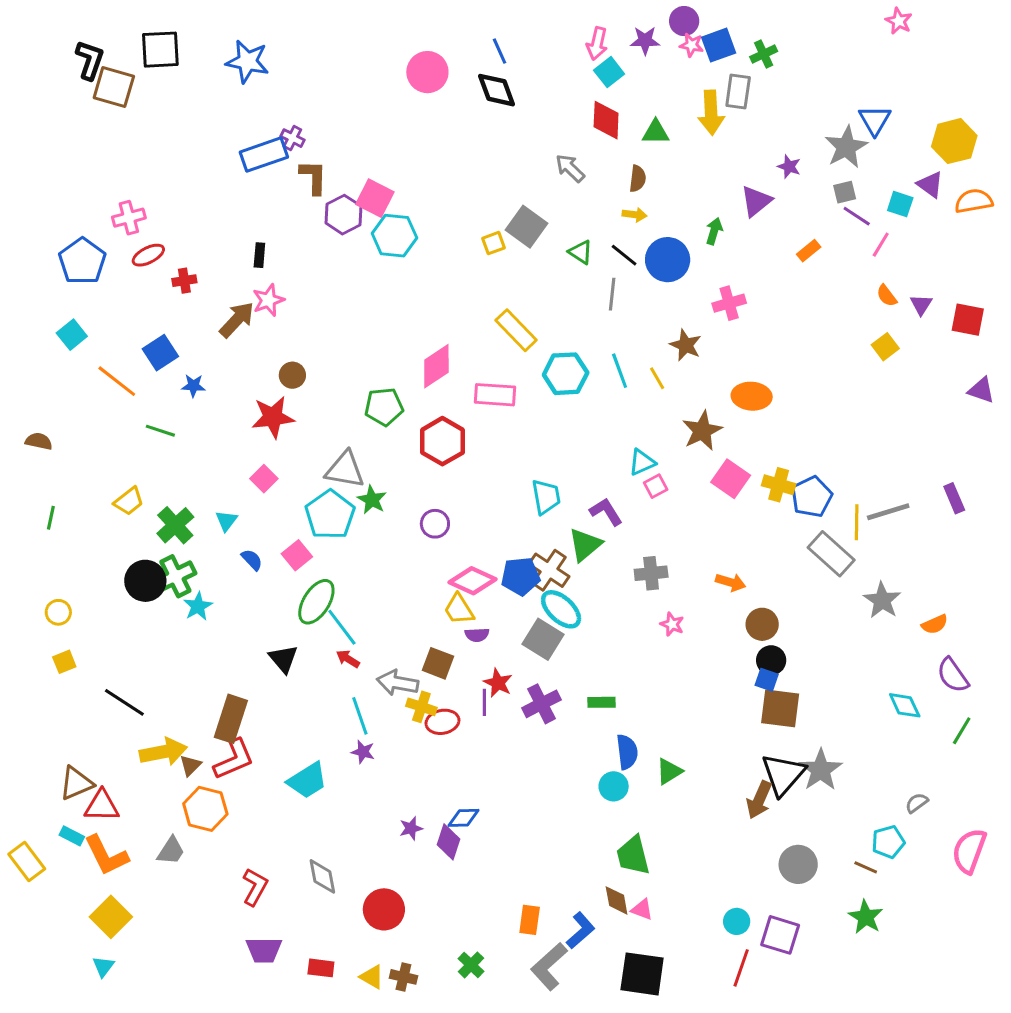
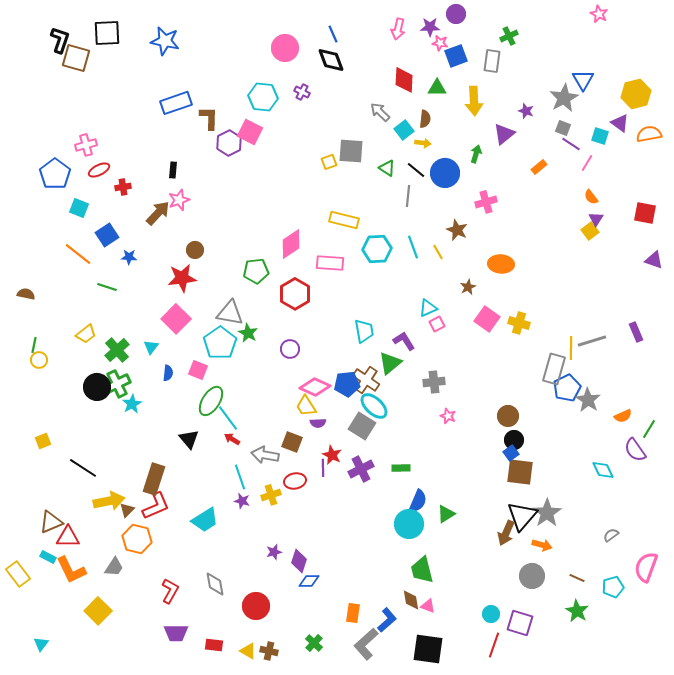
pink star: (692, 45) -> (440, 43), moved
blue square: (719, 45) -> (456, 56), moved
cyan square: (609, 72) -> (404, 130), moved
yellow arrow: (711, 113) -> (474, 101), moved
purple cross: (292, 138) -> (302, 92), moved
gray square: (845, 192) -> (563, 128), turned 35
gray square: (527, 227) -> (351, 151), turned -32
cyan hexagon: (394, 236) -> (263, 97), moved
purple triangle: (921, 305) -> (596, 219), moved
yellow rectangle: (516, 330) -> (344, 220), turned -32
cyan square: (72, 335) -> (79, 208), moved, turned -30
brown star: (702, 431) -> (468, 287), size x0.6
pink square: (264, 479) -> (176, 319), size x1.6
blue pentagon: (812, 497) -> (567, 388), moved
gray rectangle: (831, 554) -> (554, 369), turned 64
pink square: (297, 555) -> (198, 370), turned -30
blue semicircle: (252, 560) -> (168, 373), turned 49
orange arrow: (731, 582) -> (542, 545), moved
yellow circle: (58, 612) -> (39, 360), moved
blue square: (767, 680) -> (511, 453), turned 35
yellow cross: (421, 707) -> (271, 495), moved, turned -36
green line: (962, 731) -> (649, 429), moved
blue semicircle: (627, 752) -> (418, 501), turned 30
cyan circle: (614, 786) -> (409, 524), size x1.5
blue diamond: (463, 818) -> (309, 581), moved
cyan pentagon: (888, 842) -> (613, 587), moved
yellow square: (111, 917) -> (98, 611), moved
cyan triangle: (103, 966) -> (41, 644), moved

